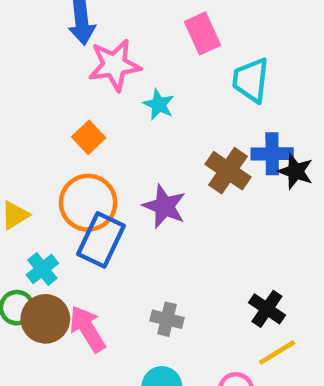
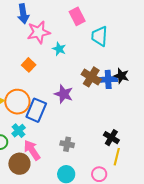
blue cross: (272, 154) -> (108, 79), moved
orange circle: (88, 203) -> (17, 102), moved
cyan cross: (42, 269) -> (19, 131), moved
brown circle: (45, 319) -> (19, 164), moved
yellow line: (277, 352) -> (117, 157), turned -42

